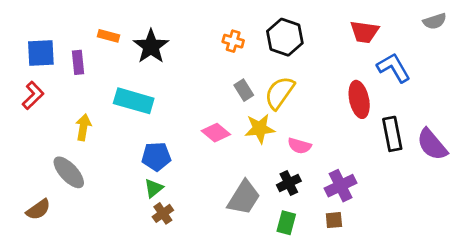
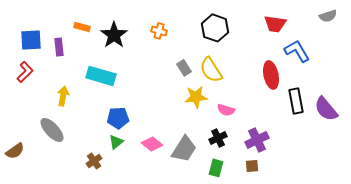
orange cross: (233, 41) -> (159, 31), moved
yellow semicircle: (280, 93) -> (211, 70), turned -68
pink diamond: (216, 133) -> (152, 144), moved
brown semicircle: (38, 209) -> (15, 151), moved
brown cross: (163, 213) -> (94, 161), moved

